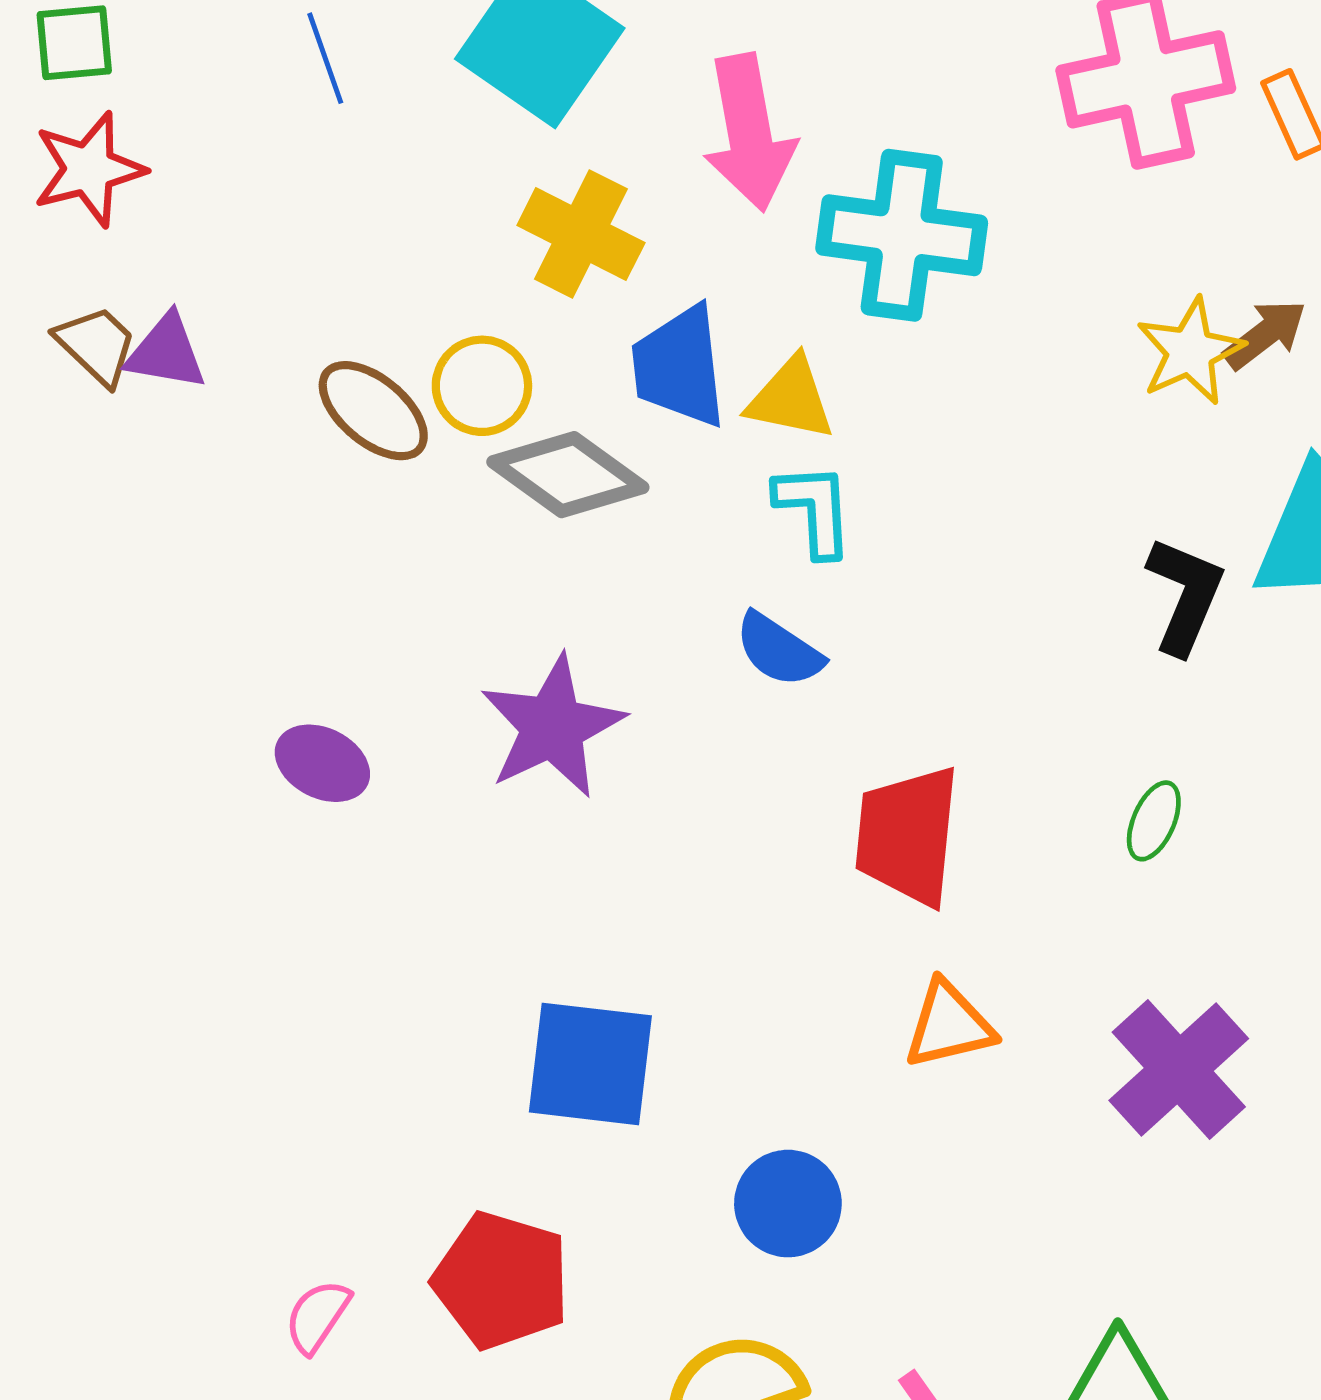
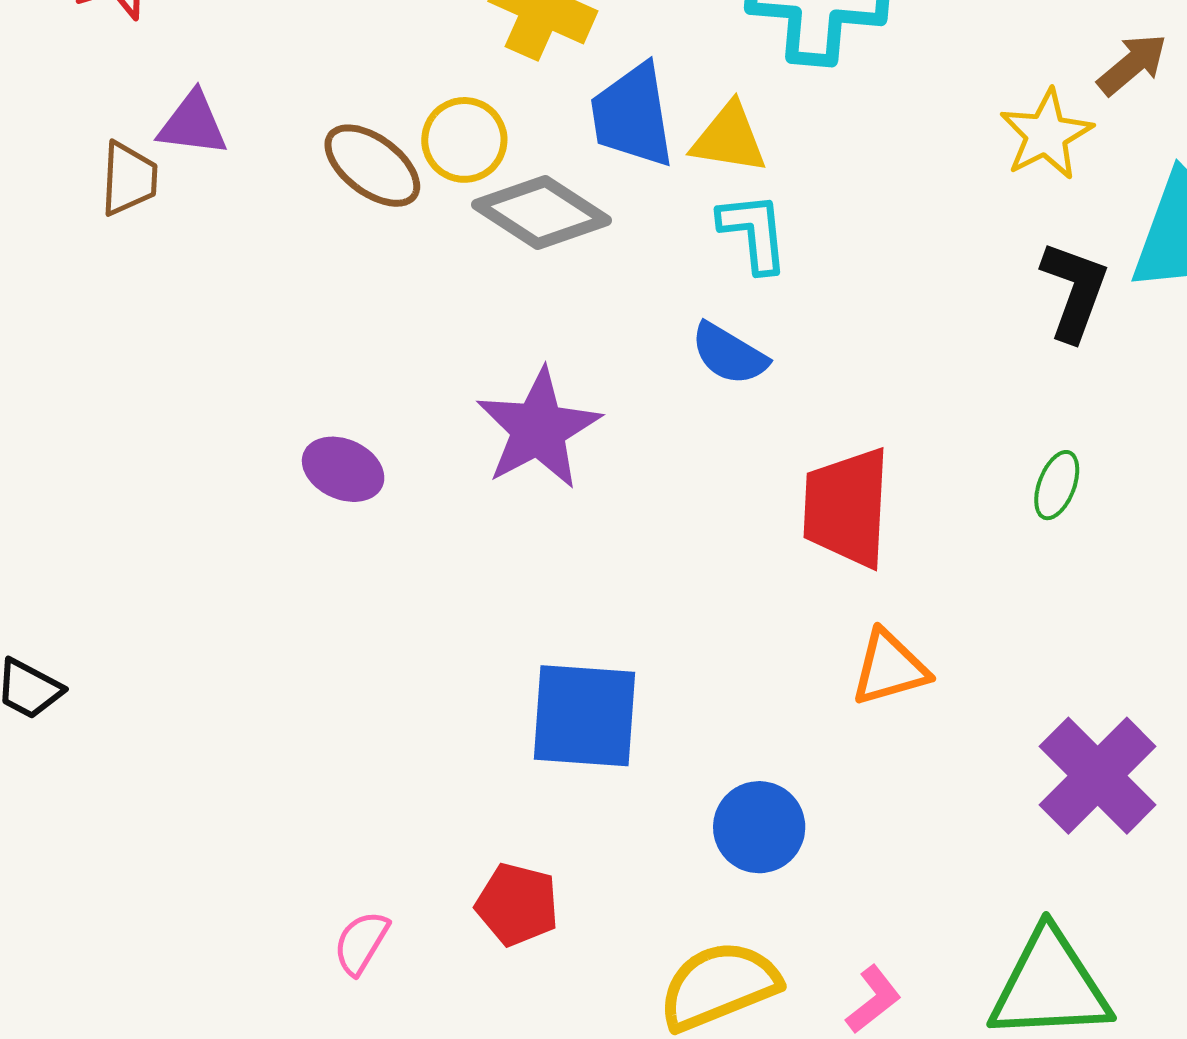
brown trapezoid: (96, 345) -> (129, 179), moved, turned 52
yellow star: (1190, 351) -> (1046, 134), moved
purple cross: (1179, 1070) -> (1098, 776), moved
red pentagon: (501, 1280) -> (517, 904), size x0.7

